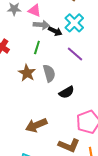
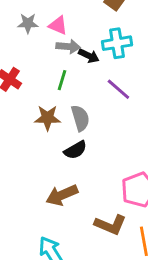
cyan cross: (74, 23) -> (117, 43), turned 36
brown star: (27, 73) -> (47, 118), turned -30
black semicircle: (67, 92) -> (75, 150), moved

